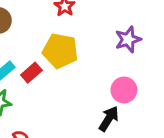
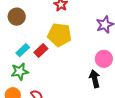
black arrow: (109, 119) -> (95, 79), turned -42

